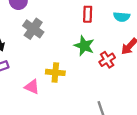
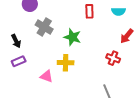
green star: (84, 46) -> (72, 37), moved
red cross: (107, 60) -> (113, 58), moved, turned -32

